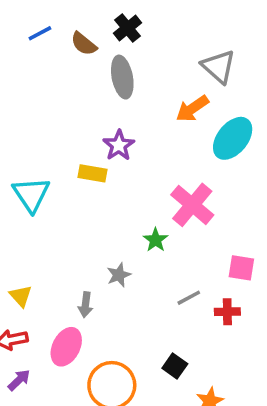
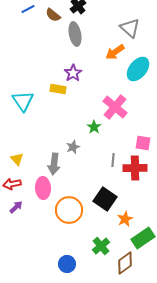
gray line: (189, 298) -> (113, 160), turned -56
gray arrow: (85, 305) -> (54, 164), size x1.5
red cross: (227, 312) -> (135, 168), size x1.6
pink ellipse: (66, 347) -> (43, 188), turned -30
black square: (175, 366) -> (105, 199), size x1.6

